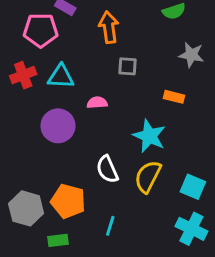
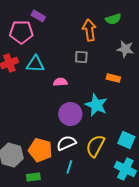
orange arrow: (109, 27) -> (89, 30), moved
purple circle: (58, 126) -> (70, 114), moved
white semicircle: (107, 169) -> (66, 143), moved, turned 90
yellow semicircle: (148, 177) -> (95, 146), moved

